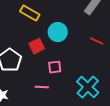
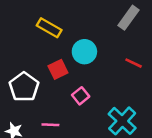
pink square: (55, 67) -> (81, 96), turned -32
pink line: (42, 87) -> (50, 125), moved

